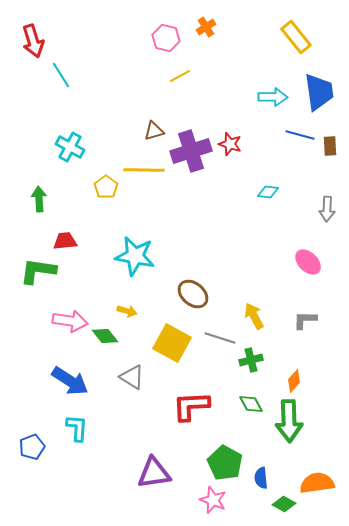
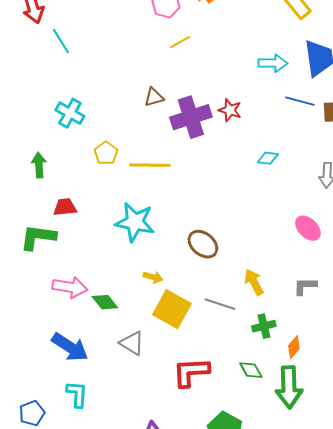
yellow line: (144, 170) -> (150, 165), moved
brown ellipse: (193, 294) -> (203, 244), moved
yellow arrow: (127, 311) -> (153, 277), moved
green cross: (251, 360) -> (264, 326), moved

